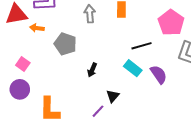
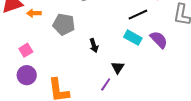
pink square: (23, 64) -> (26, 50), turned 32
black arrow: (92, 70) -> (94, 45), turned -32

